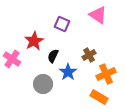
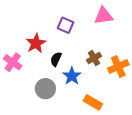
pink triangle: (98, 15) -> (103, 16), turned -42
orange cross: (106, 74) -> (118, 66), moved
orange rectangle: (99, 97) -> (93, 102), moved

